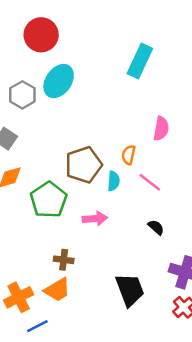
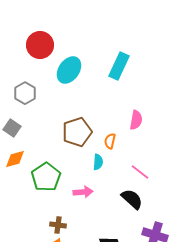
cyan ellipse: (59, 81) -> (69, 70), moved
brown pentagon: (84, 165) -> (77, 132), moved
pink line: (150, 182) -> (140, 172), moved
black semicircle: (156, 227) -> (132, 199), size x1.6

